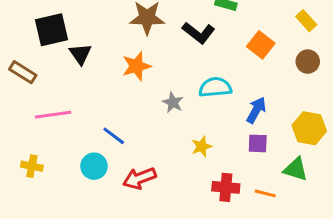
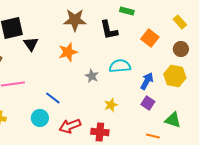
black L-shape: (199, 33) -> (109, 30), turned 40
yellow hexagon: (309, 128) -> (175, 76), moved
purple square: (258, 143) -> (148, 103), turned 32
red cross: (226, 187) -> (100, 132), moved

